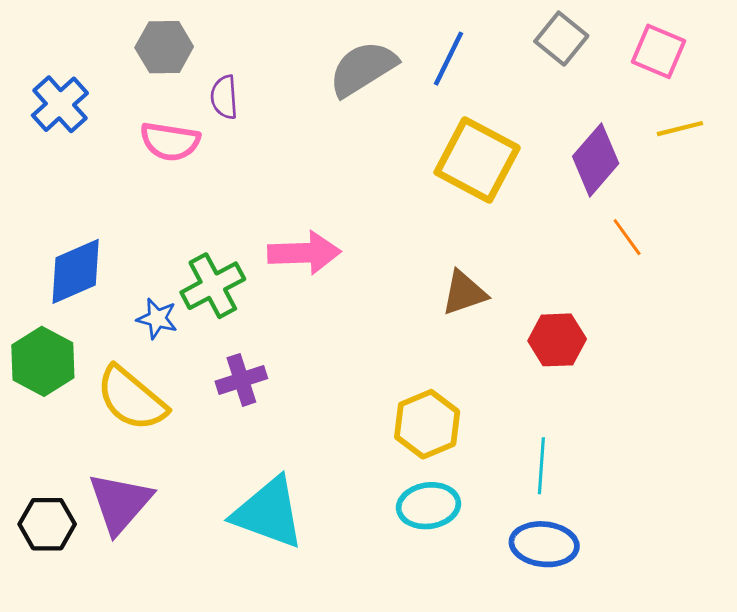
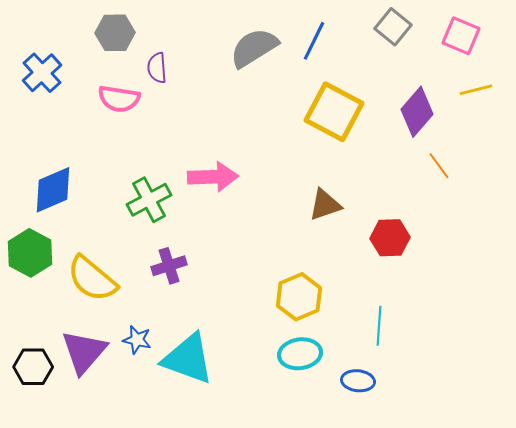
blue star: (157, 319) -> (137, 340), moved
blue ellipse: (544, 544) -> (358, 381), moved, size x0.7

